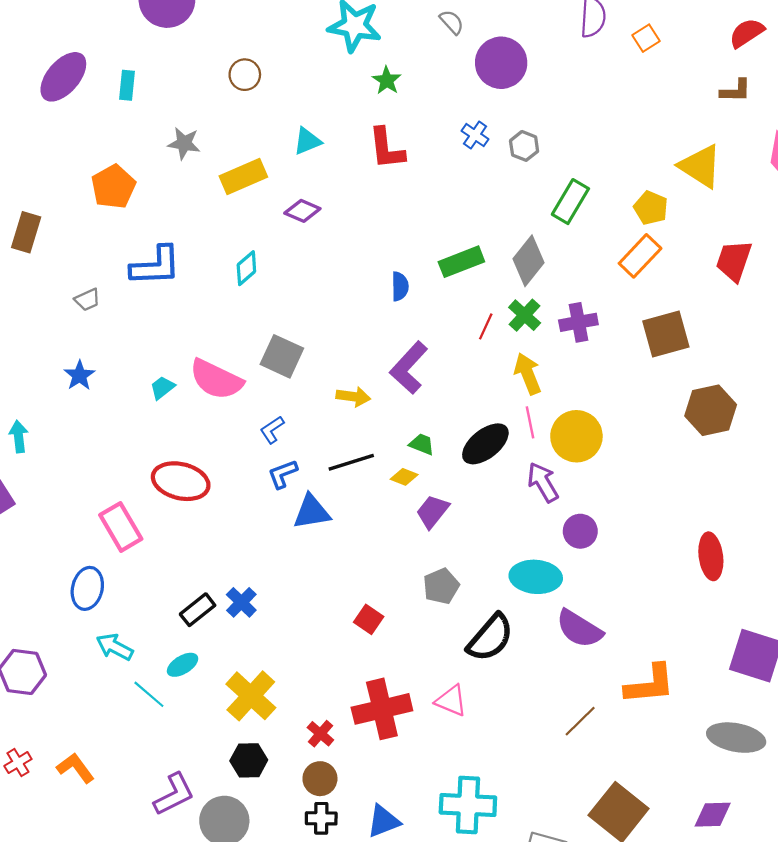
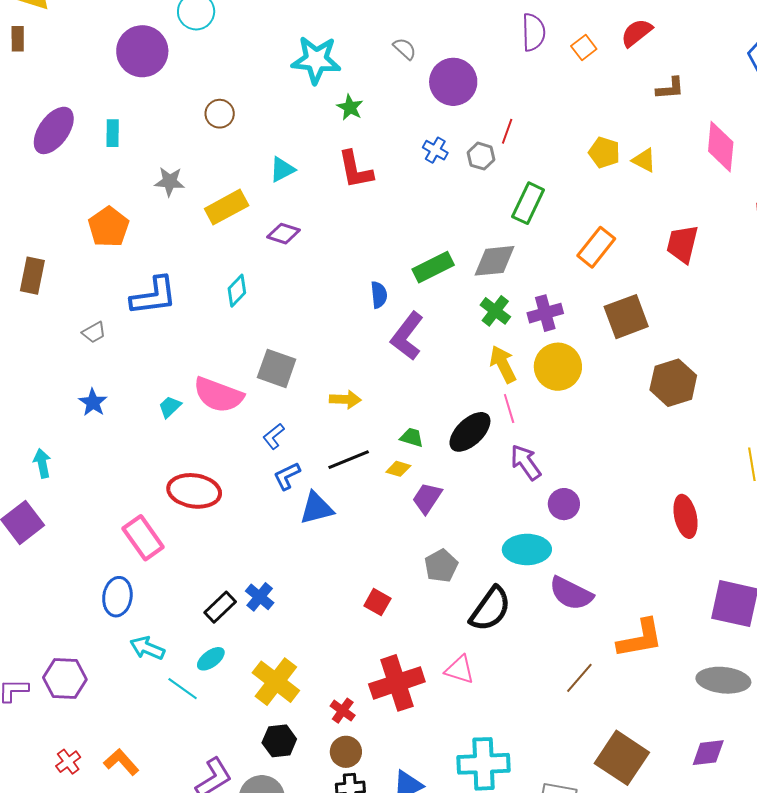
red semicircle: (747, 33) -> (637, 33), moved
yellow triangle: (700, 166) -> (644, 160), size x0.6
yellow pentagon: (651, 208) -> (604, 152), moved
gray diamond: (529, 261) -> (494, 261), turned 51
red line: (486, 326) -> (507, 131), moved
purple L-shape: (409, 368) -> (407, 336), moved
yellow circle: (576, 436) -> (558, 367), moved

